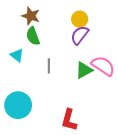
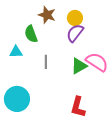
brown star: (31, 16) -> (47, 15), moved
cyan triangle: (17, 55) -> (16, 52), turned -40
red L-shape: (69, 120) -> (78, 107), moved

